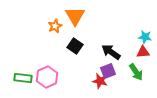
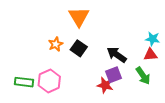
orange star: (55, 26) -> (56, 44), moved

